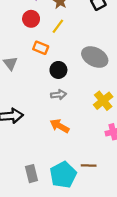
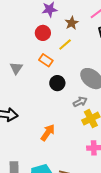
gray arrow: (59, 95) -> (80, 102), moved, turned -32
orange arrow: (60, 126) -> (48, 133), turned 84

